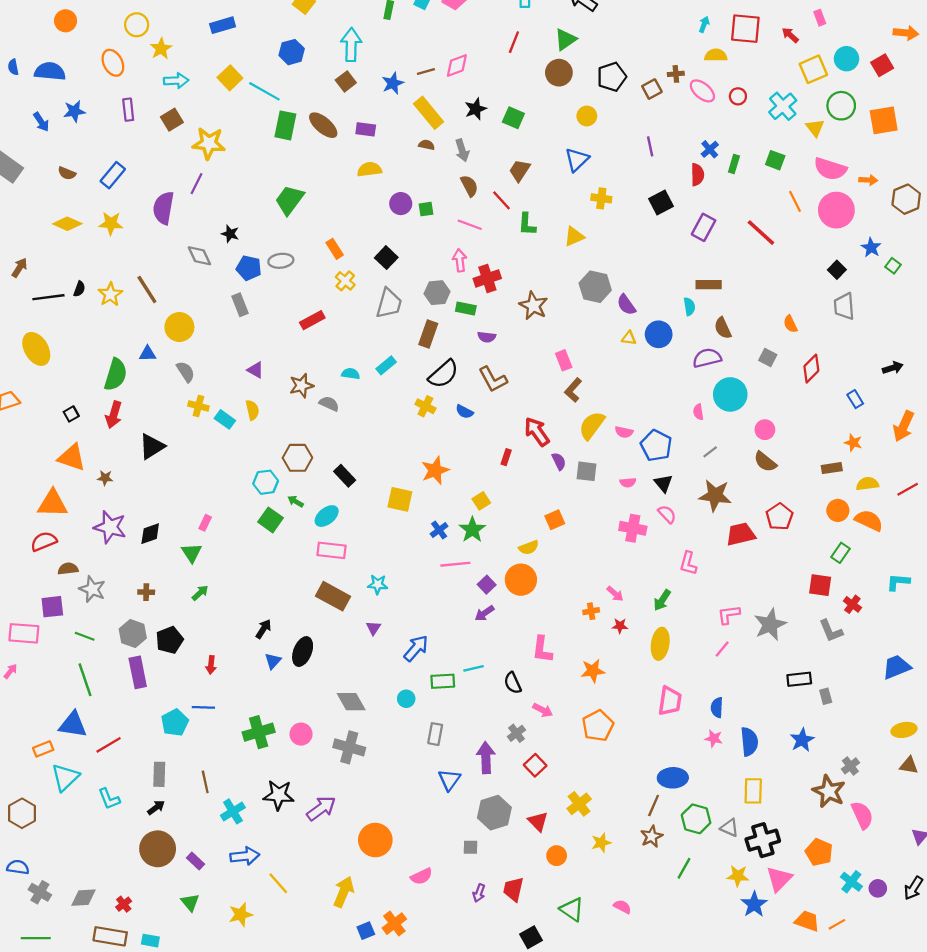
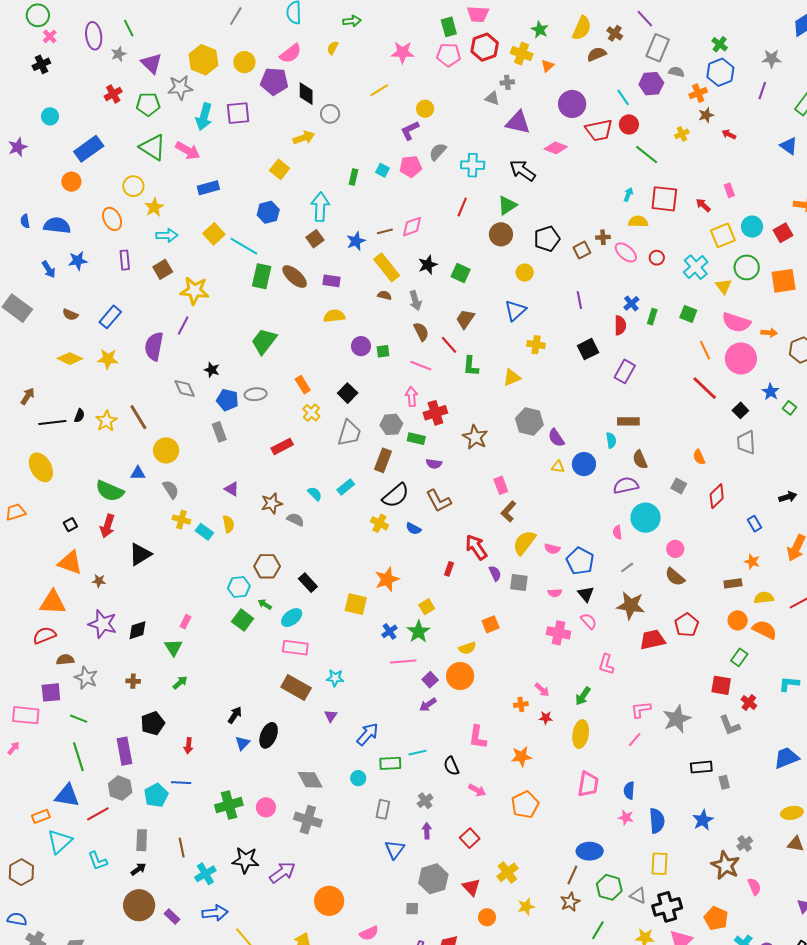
red line: (761, 233) -> (705, 388), moved
cyan semicircle: (351, 374) -> (315, 494), turned 35
green semicircle: (116, 375) -> (110, 491), turned 96
gray hexagon: (133, 634) -> (120, 788), moved
gray cross: (517, 733) -> (425, 801), moved
purple arrow: (486, 758) -> (427, 831), size x0.6
pink semicircle: (862, 815) -> (754, 887), size x0.7

